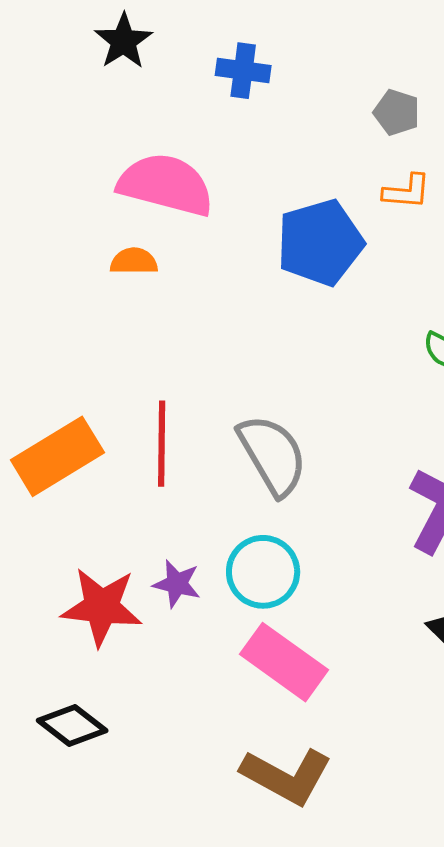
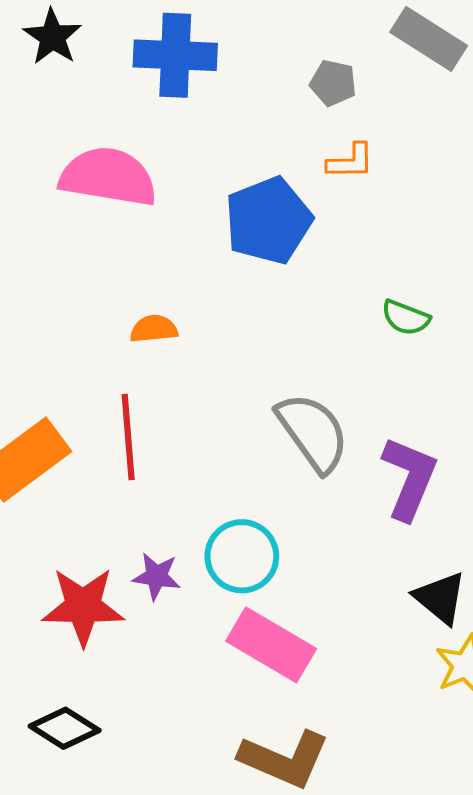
blue cross: (243, 71) -> (175, 55), size x1.5
orange semicircle: (134, 261) -> (154, 329), moved
gray semicircle: (272, 455) -> (313, 432), moved

